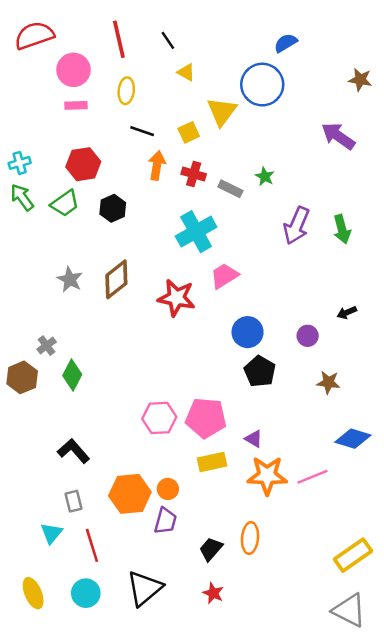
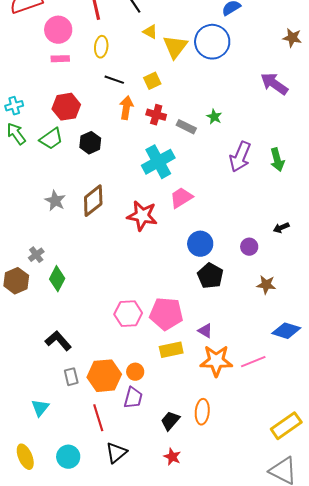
yellow triangle: (222, 112) -> (175, 47), moved
gray rectangle: (74, 501) -> (71, 377), moved
red line: (92, 545) -> (98, 418), moved
black triangle: (145, 588) -> (116, 453), size x0.7

